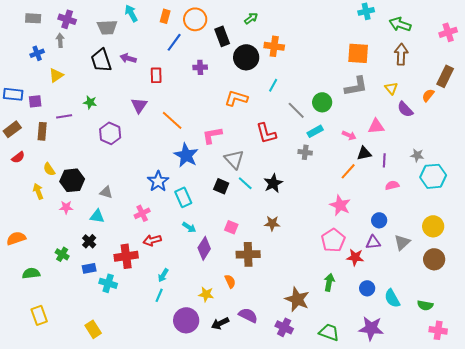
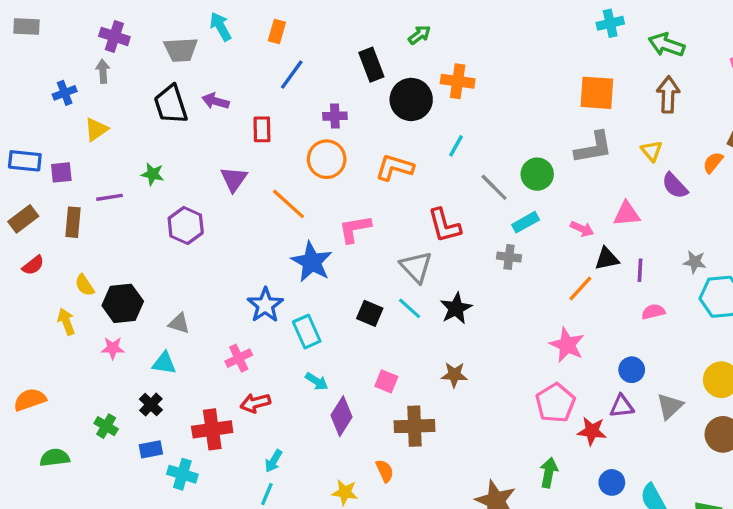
gray rectangle: (33, 18) -> (27, 27), moved
orange circle: (195, 19) -> (327, 159), moved
gray triangle: (234, 159) -> (416, 267), moved

